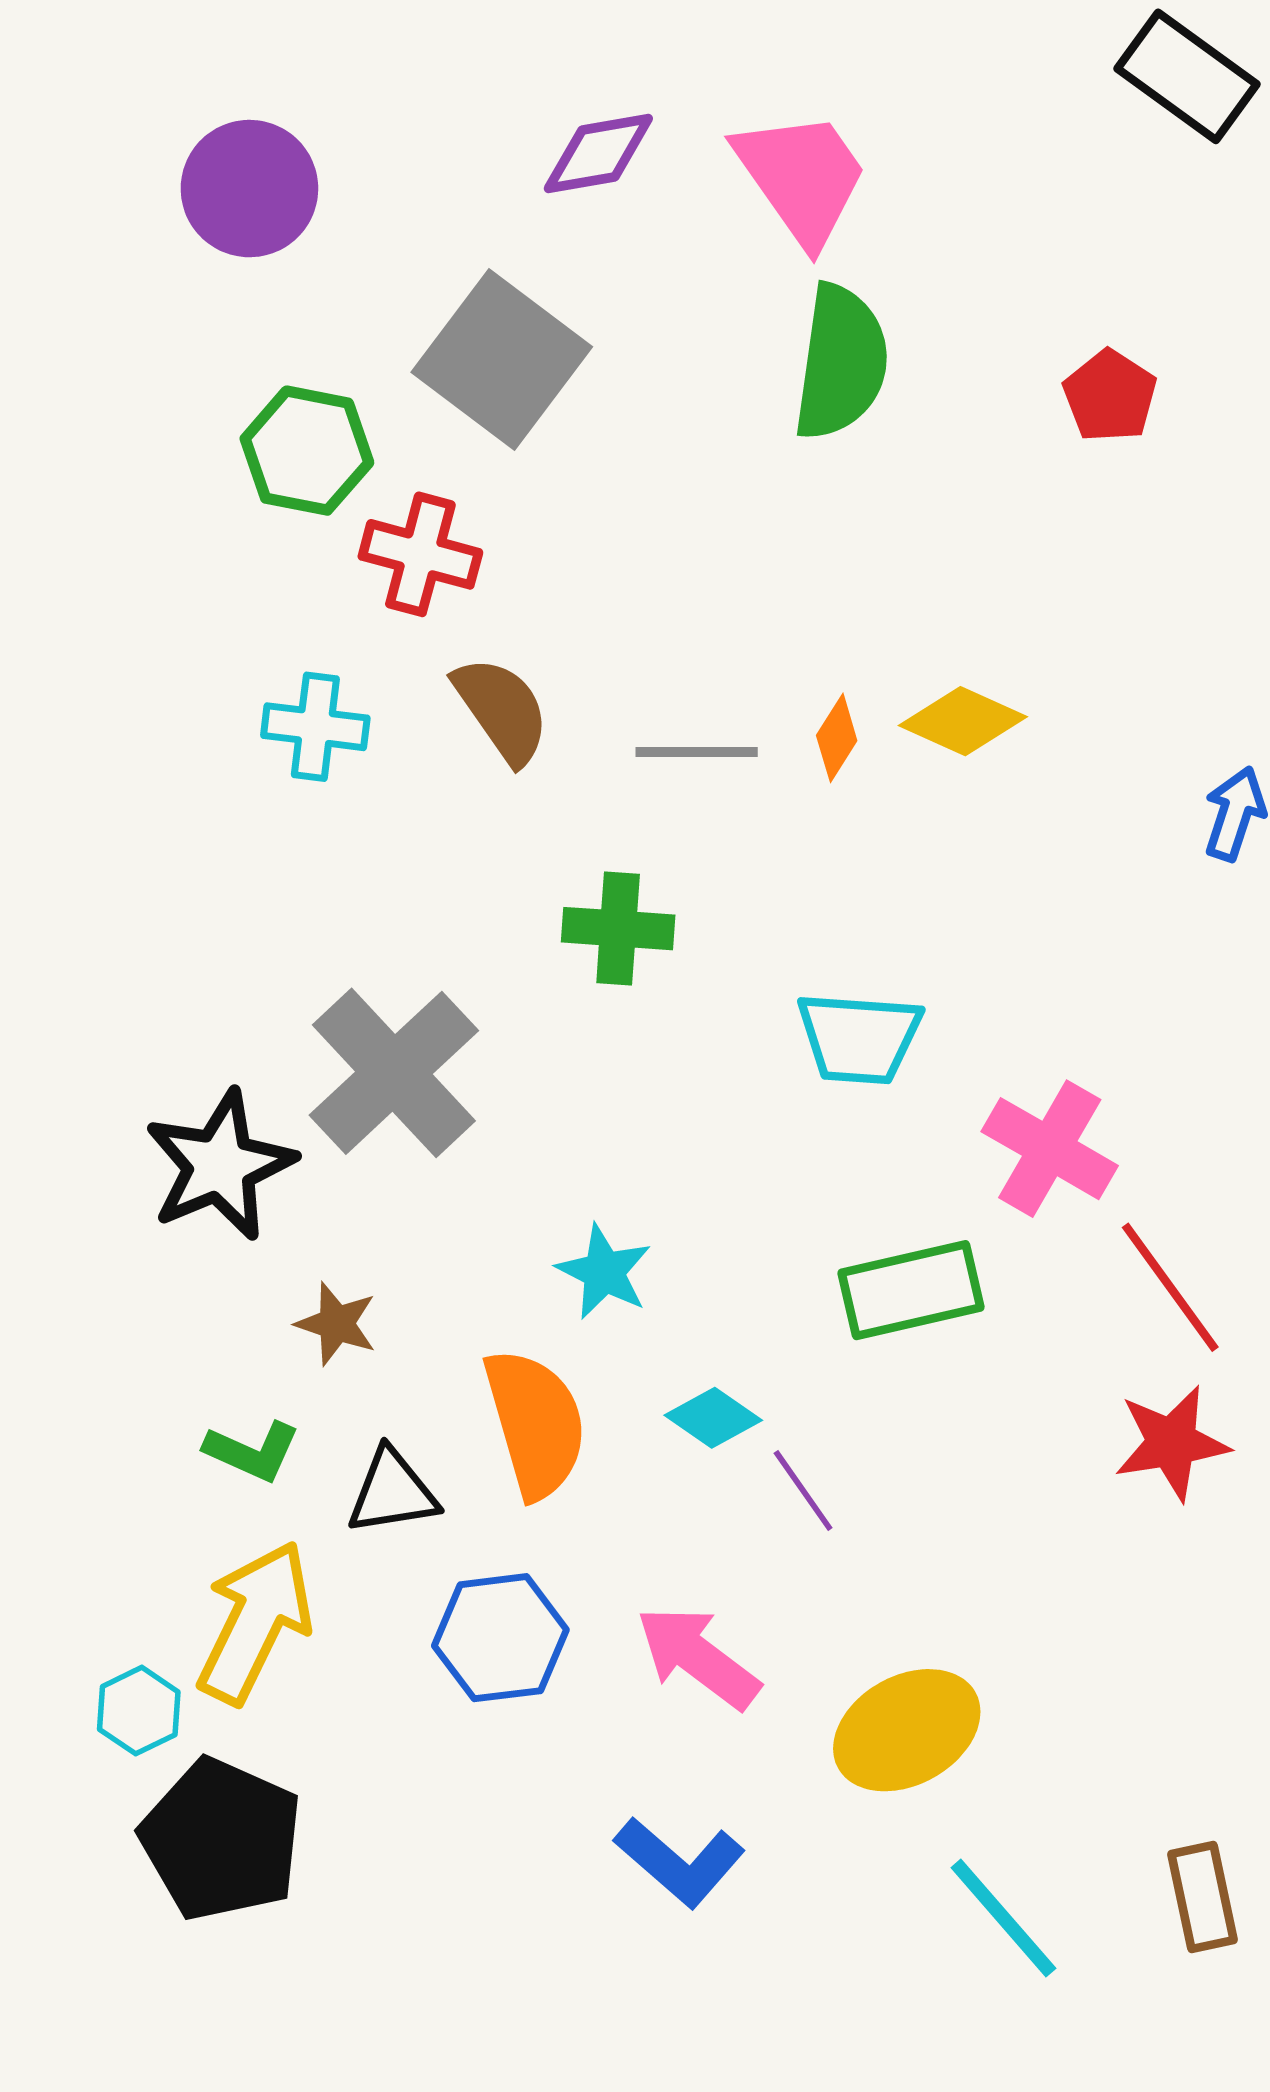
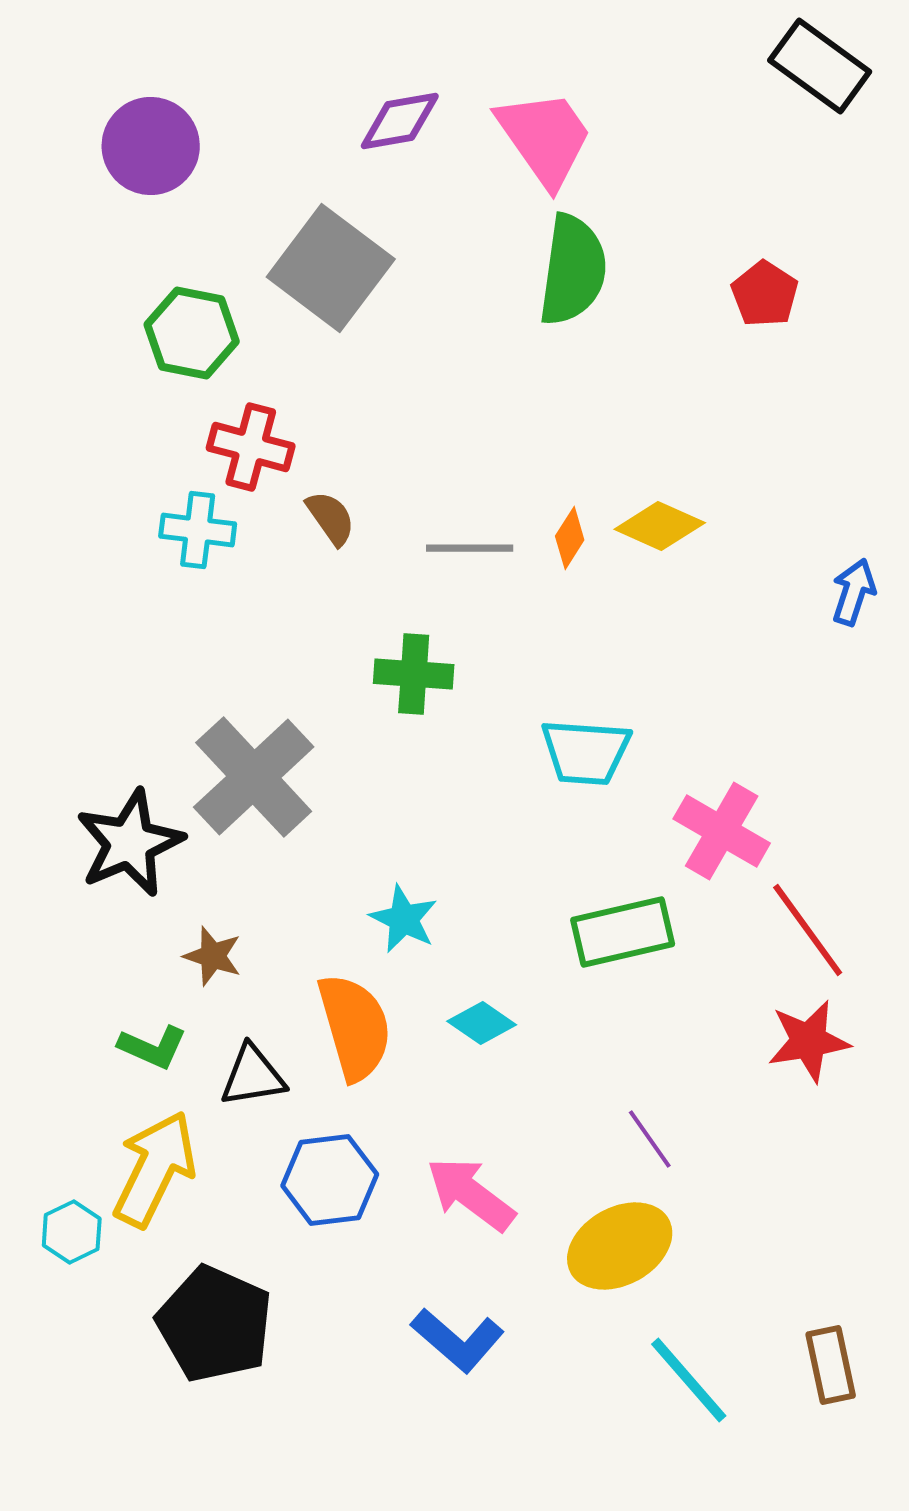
red cross: (420, 554) -> (251, 447), moved
brown semicircle: (502, 710) -> (331, 518), size x0.7
purple line: (803, 1491) -> (650, 1139), moved
black pentagon: (221, 1840) -> (215, 1324), moved

